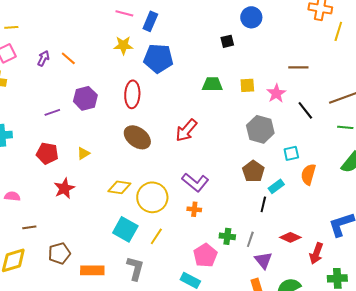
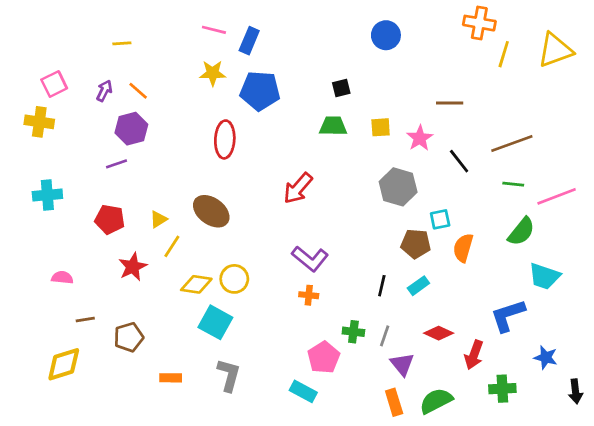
yellow line: (11, 27) -> (122, 43), moved
black square: (227, 41) -> (341, 88), moved
purple hexagon: (85, 98) -> (131, 129), moved
brown ellipse: (137, 137) -> (211, 211), moved
brown pentagon: (253, 171) -> (416, 244), moved, turned -30
cyan rectangle: (276, 186) -> (418, 286), moved
yellow diamond: (119, 187) -> (196, 284), moved
yellow circle: (152, 197) -> (234, 279), moved, size x0.7
black line: (263, 204) -> (382, 286), moved
yellow line: (156, 236) -> (172, 246), moved
brown pentagon: (59, 253) -> (129, 337), moved
orange rectangle: (92, 270) -> (171, 378), size x0.7

